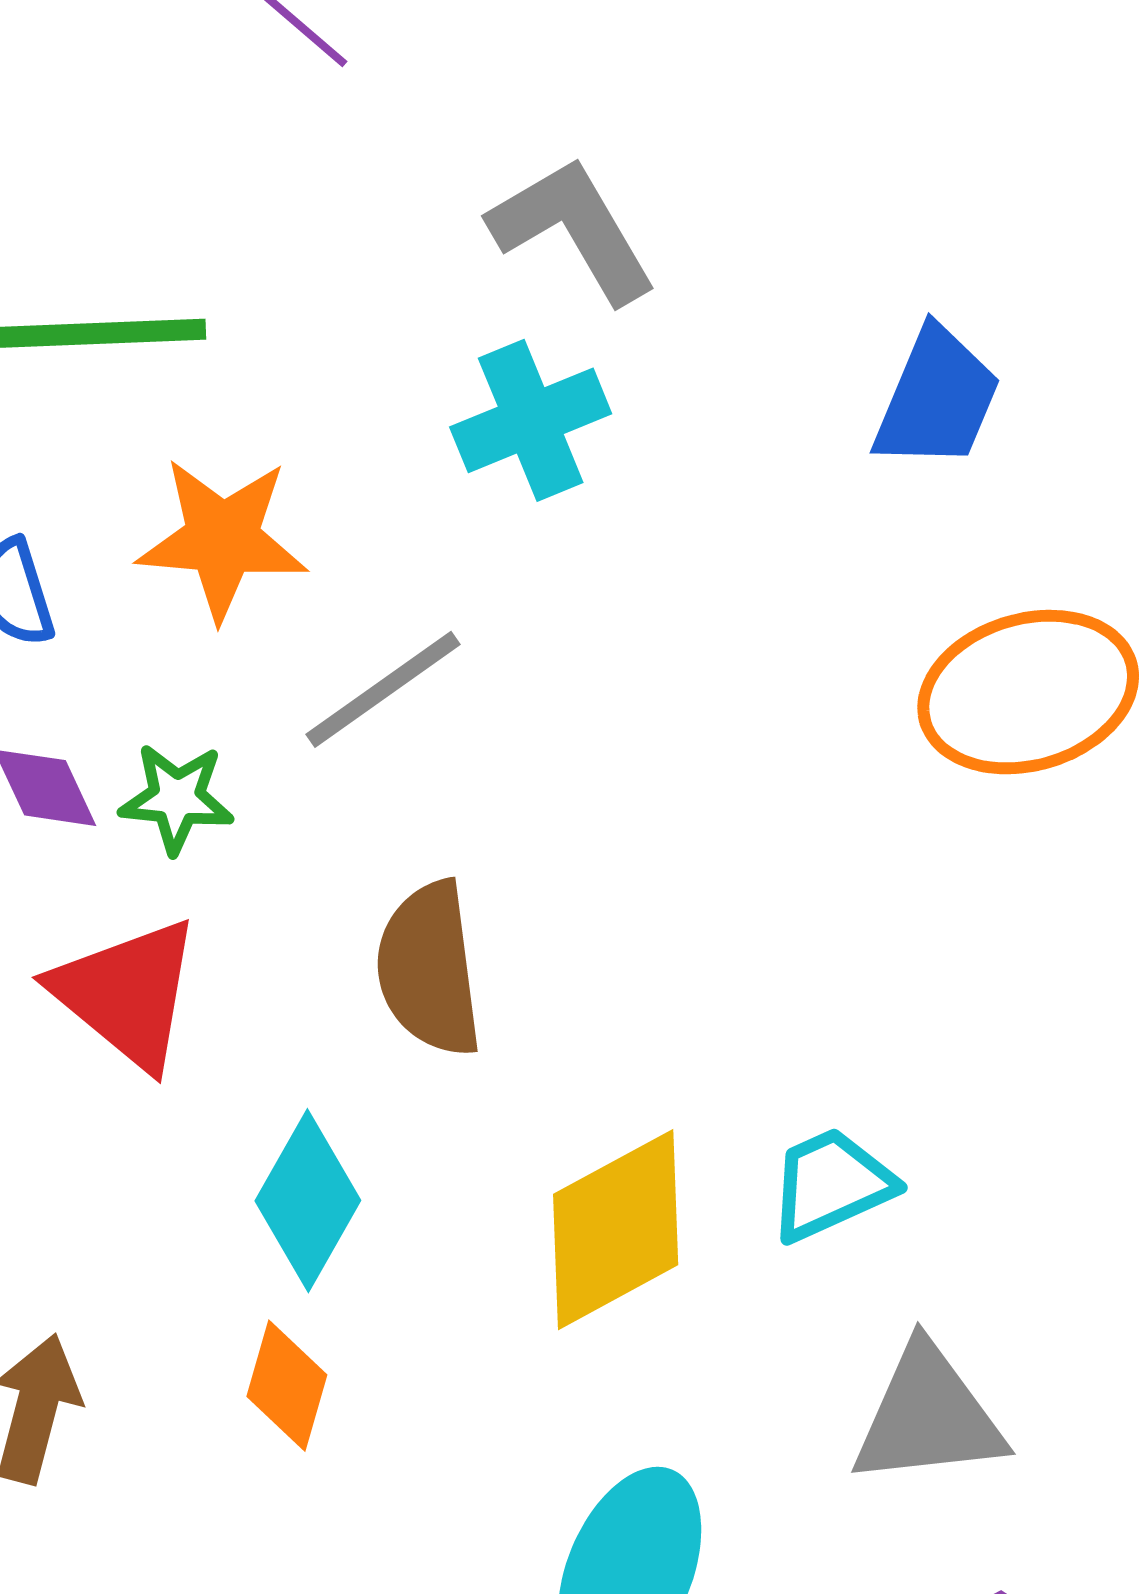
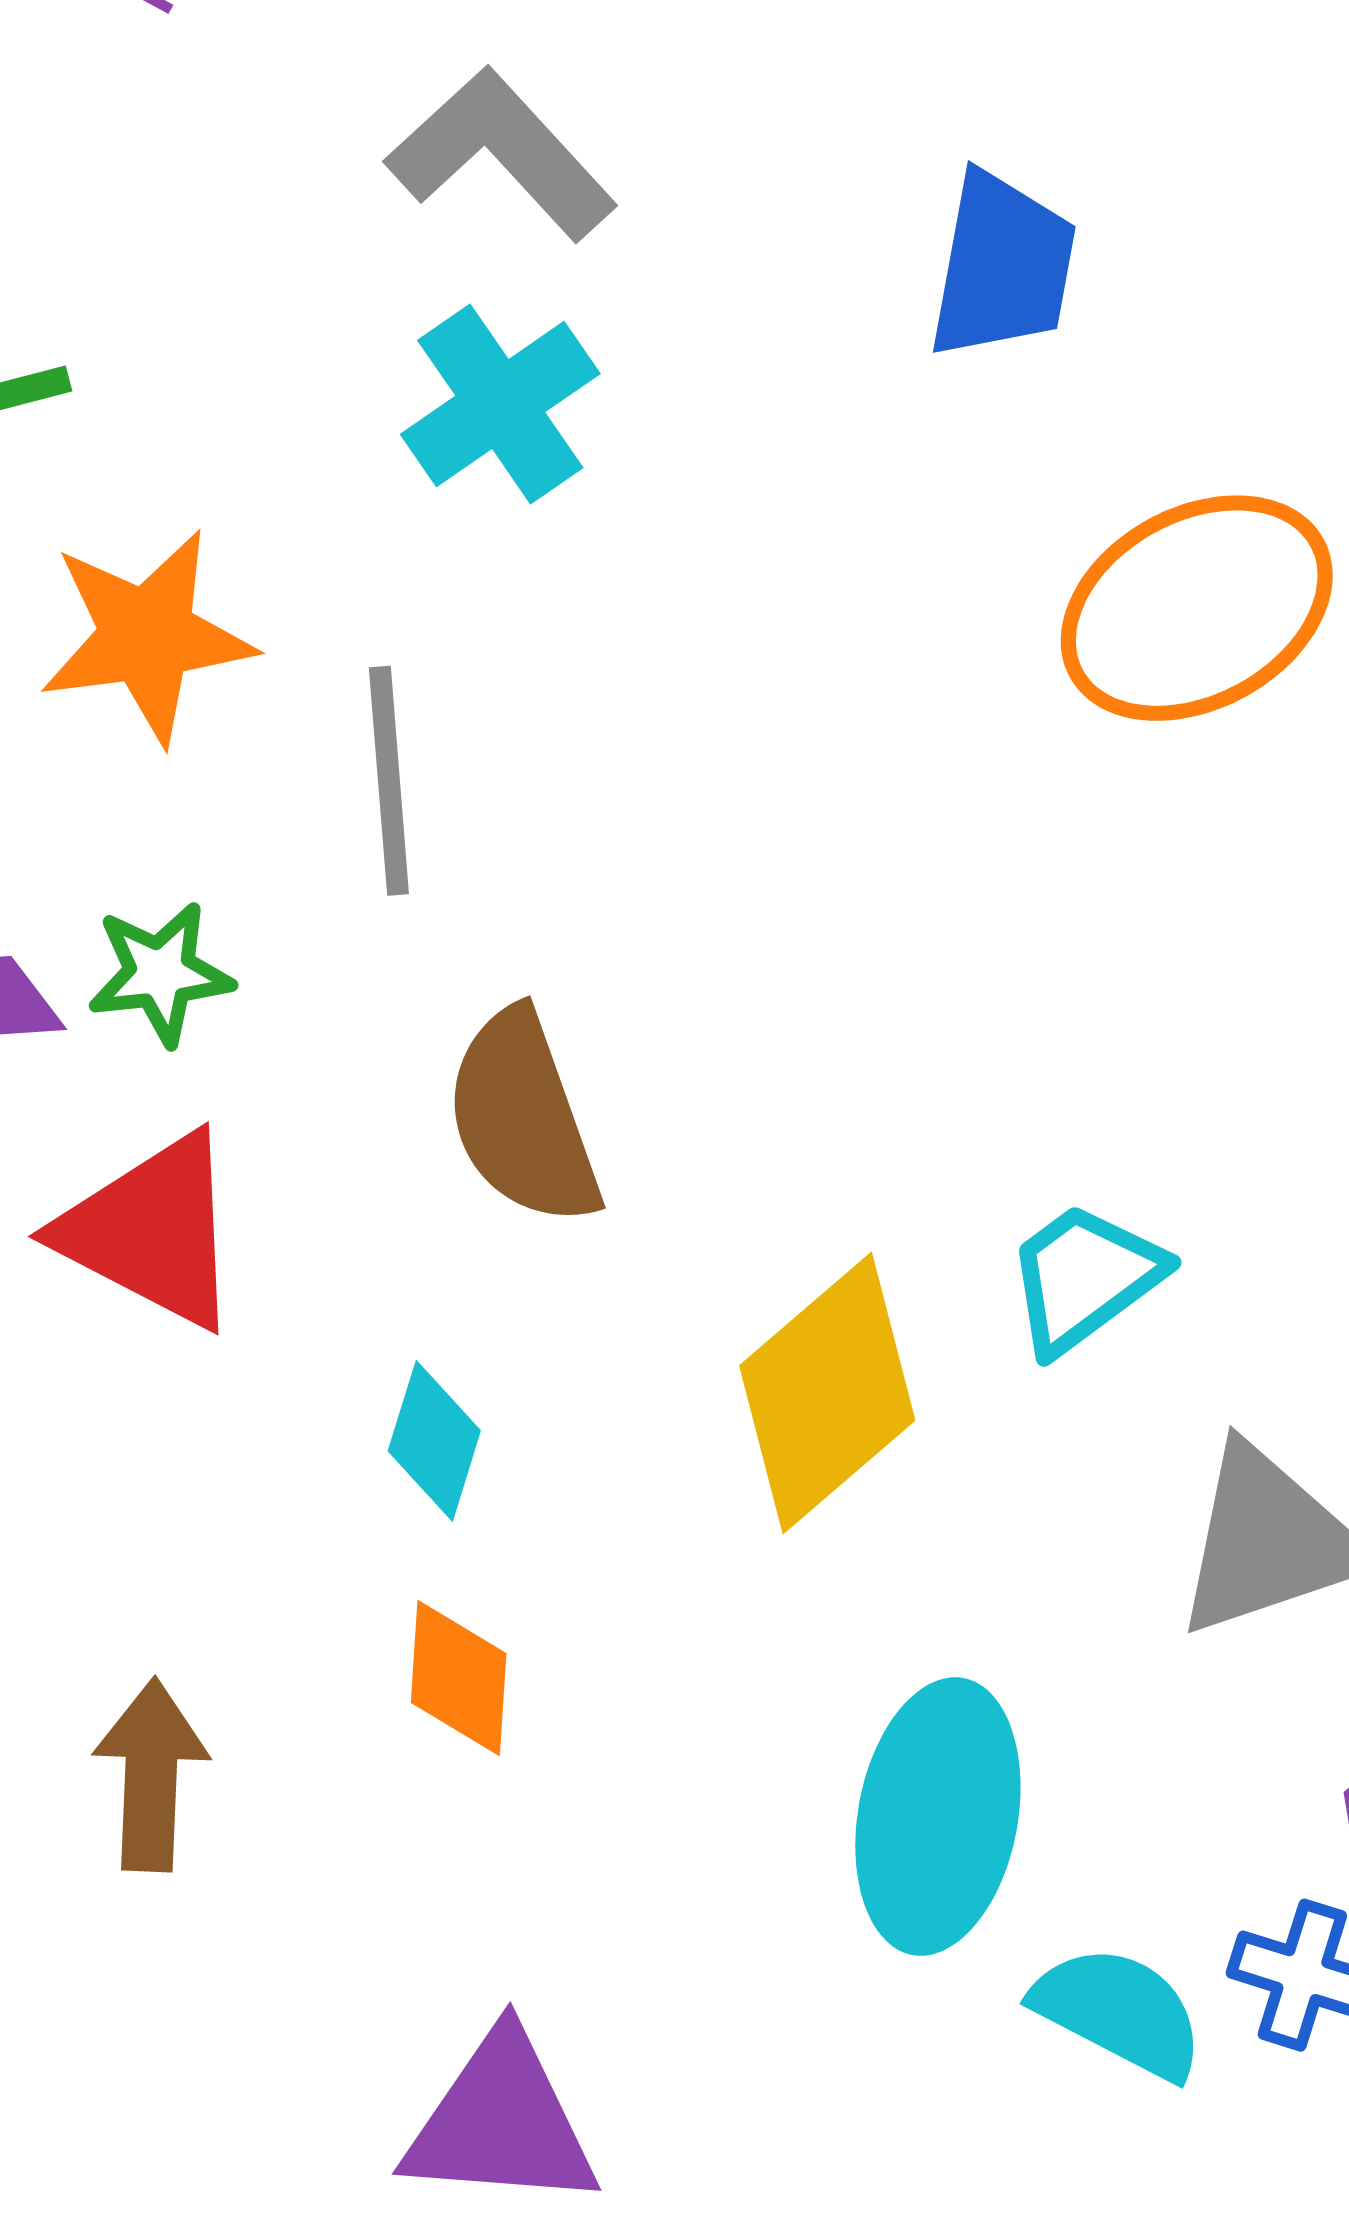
gray line: (383, 689) -> (389, 781), turned -47
cyan diamond: (308, 1201) -> (434, 1441), size x0.7

